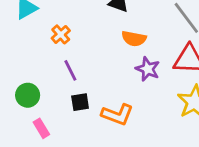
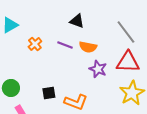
purple line: (70, 70) -> (65, 45), moved, turned -42

